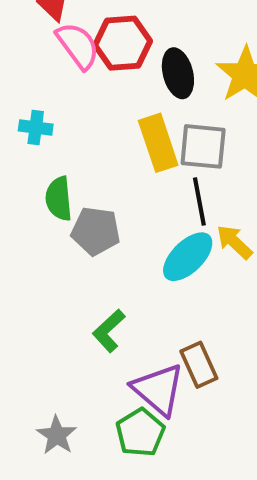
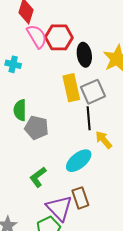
cyan cross: (36, 128) -> (13, 64), moved
gray square: (203, 146) -> (93, 92), turned -35
cyan ellipse: (188, 257) -> (79, 161), moved

